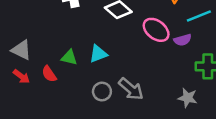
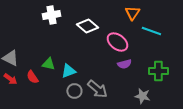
cyan line: (199, 16) -> (151, 31), turned 42
purple semicircle: (183, 40) -> (124, 64), moved
cyan triangle: (98, 54) -> (68, 71), moved

